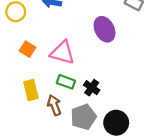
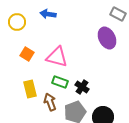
purple ellipse: (105, 29) -> (107, 38), moved

